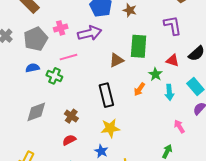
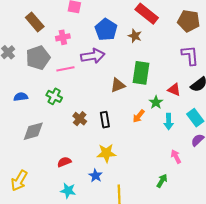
purple L-shape: (173, 25) -> (190, 55), moved
pink cross: (61, 28) -> (63, 37), moved
pink line: (69, 57) -> (65, 69), moved
blue semicircle: (32, 68) -> (21, 97), moved
black rectangle: (106, 95) -> (105, 120), size x0.7
brown cross: (71, 116) -> (80, 119), moved

